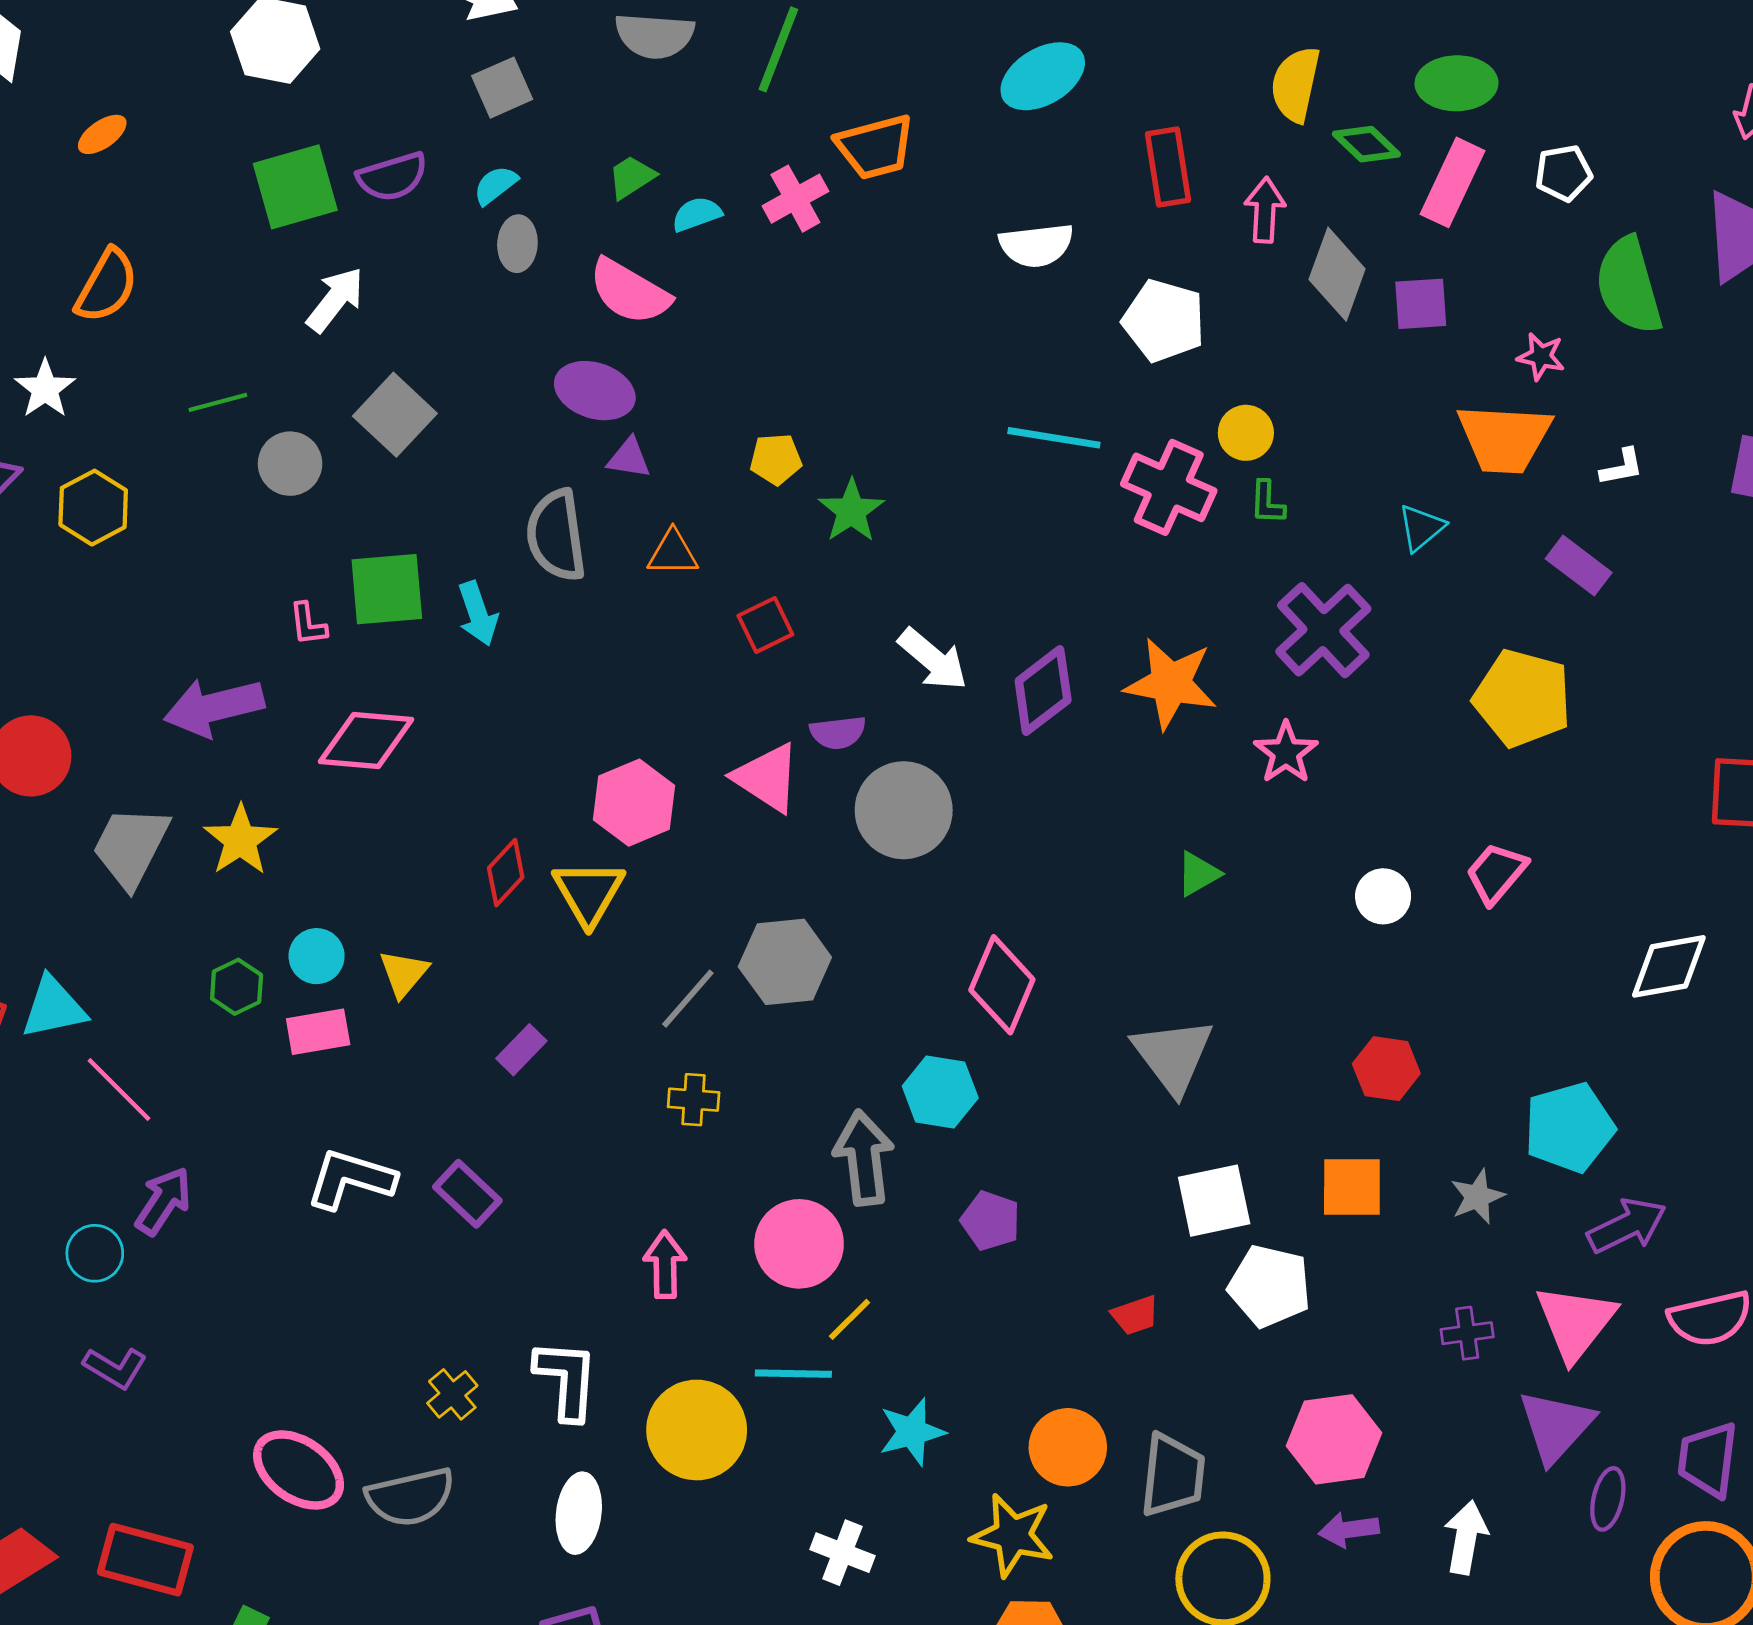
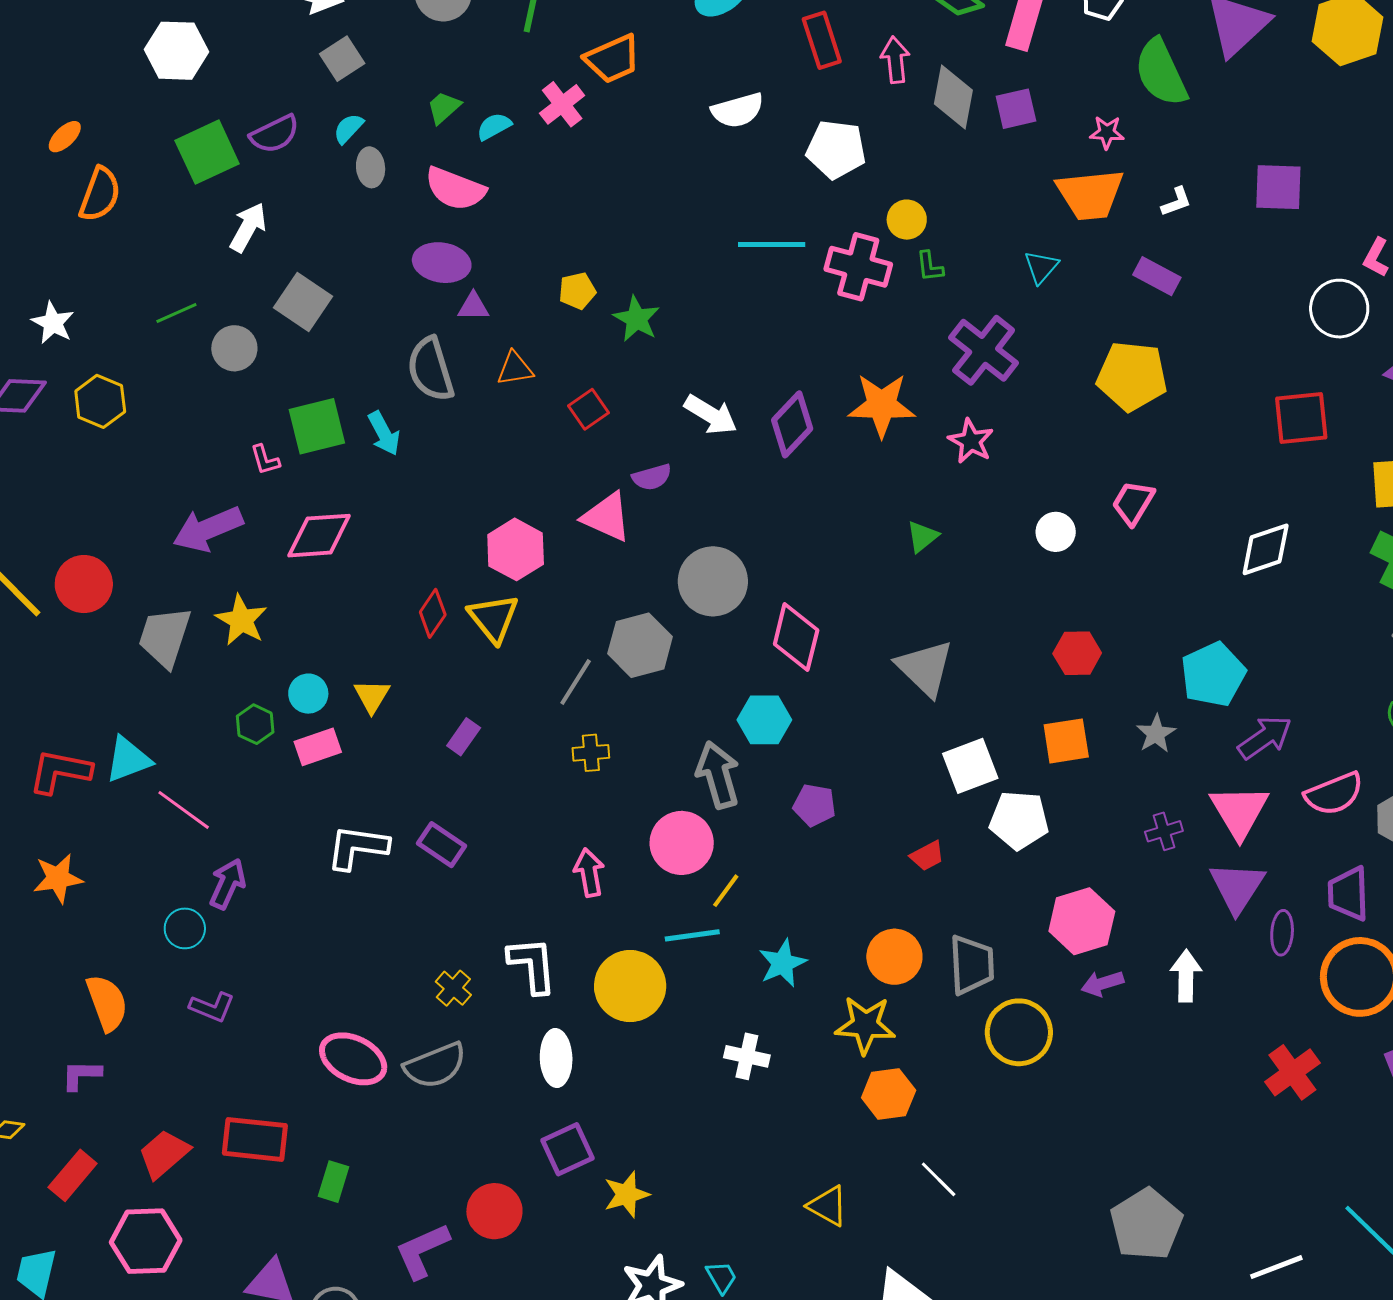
orange semicircle: (107, 286) -> (100, 194), moved
gray circle: (904, 810) -> (713, 581), moved

